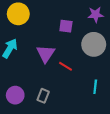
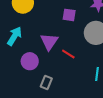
purple circle: (15, 95) -> (30, 61), moved

